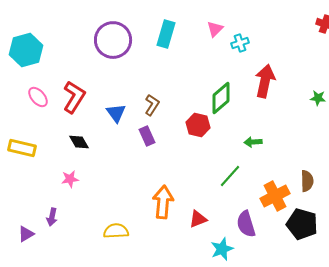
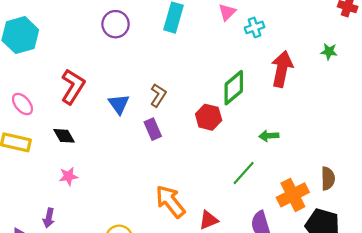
purple circle: (113, 40) -> (116, 24), size x0.7
pink ellipse: (38, 97) -> (22, 104), moved
green star: (318, 98) -> (329, 52), moved
black diamond: (79, 142) -> (64, 136), moved
orange arrow: (163, 202) -> (170, 201), turned -44

